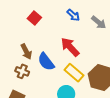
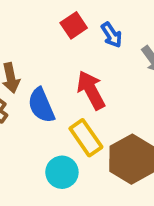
red square: (34, 18) -> (74, 25), moved

